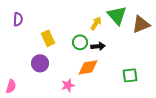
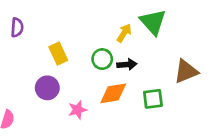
brown triangle: (141, 24) -> (186, 71), moved
green square: (130, 75) -> (153, 99), moved
pink star: (68, 85) -> (77, 110), moved

